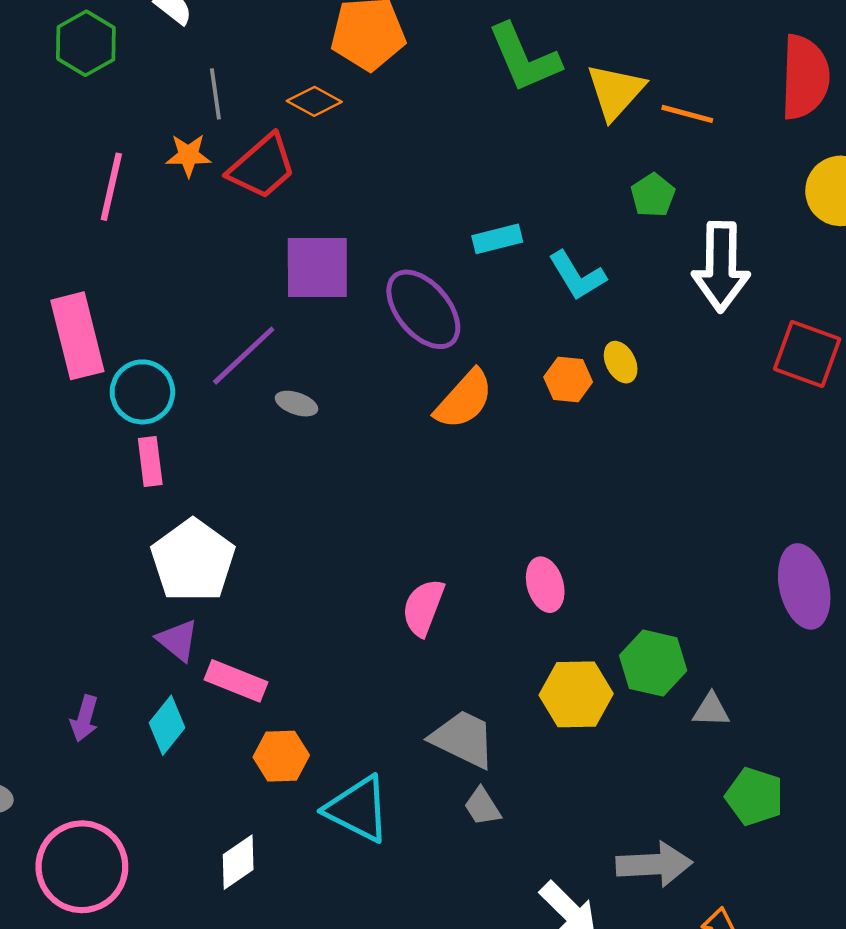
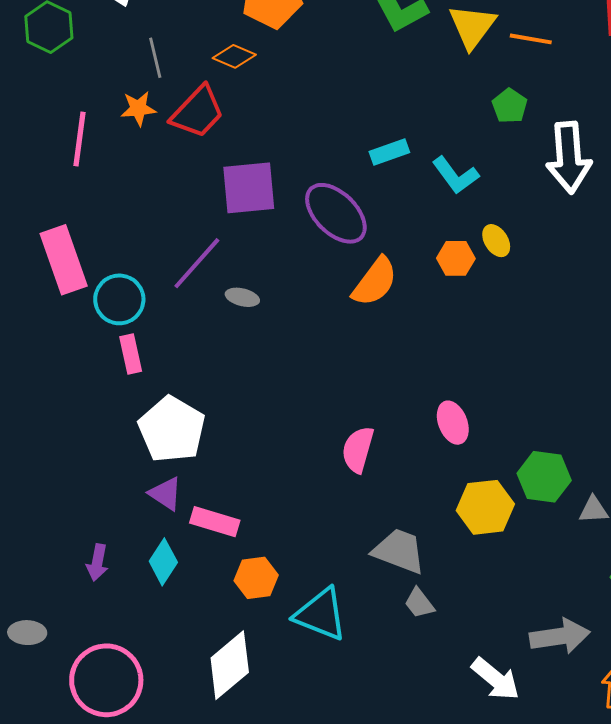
white diamond: (238, 862) -> (230, 665), size x1.5

